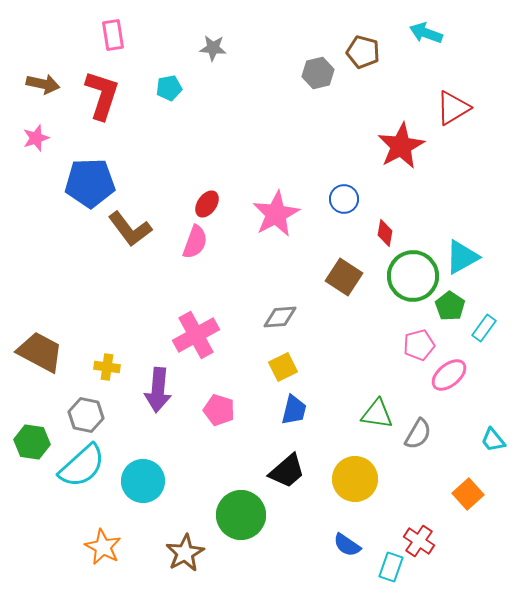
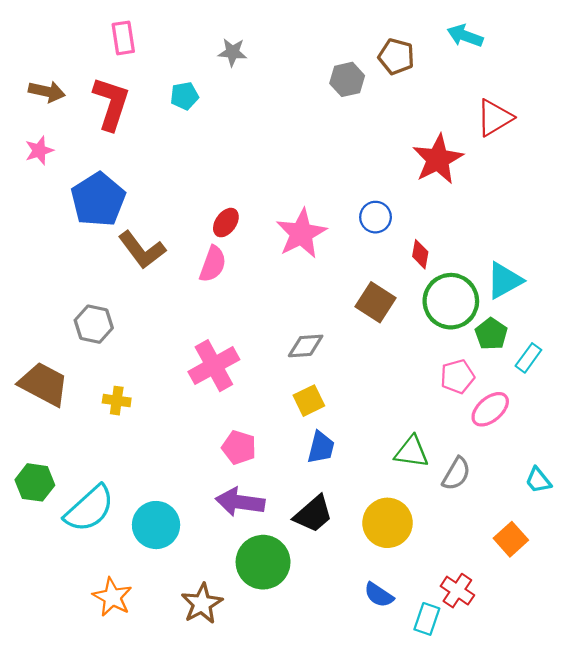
blue pentagon: (90, 183) -> (98, 200), turned -30
purple arrow: (158, 390) -> (240, 502), moved, turned 93
gray hexagon: (86, 415) -> (94, 324), moved

